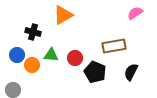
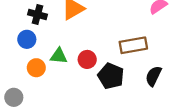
black cross: (33, 32) -> (37, 14), moved
blue circle: (17, 55) -> (27, 39), moved

